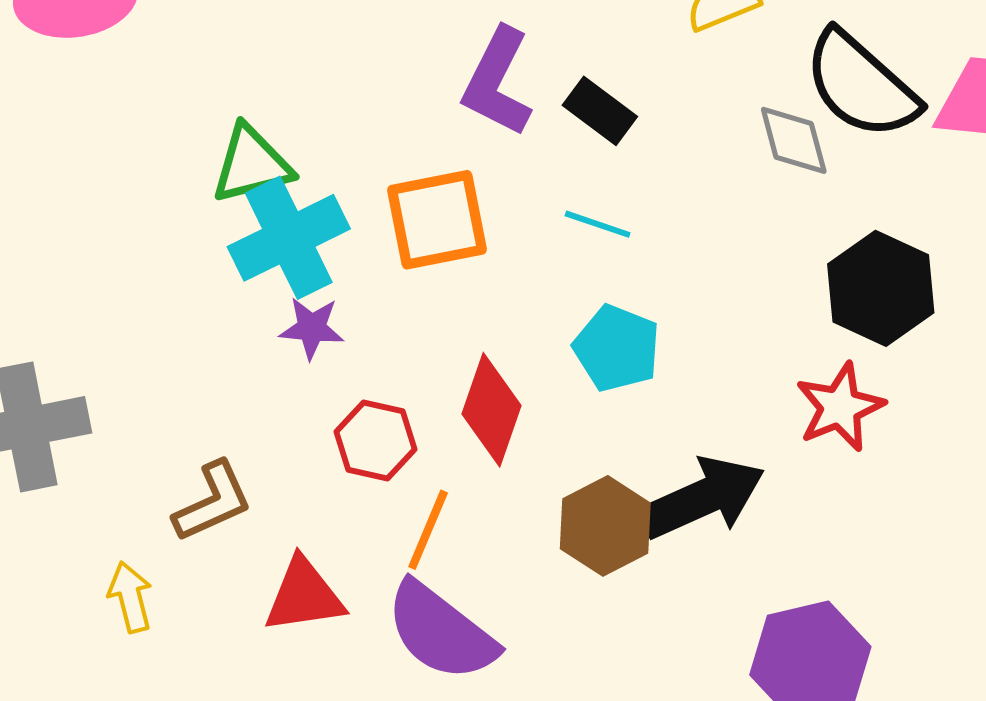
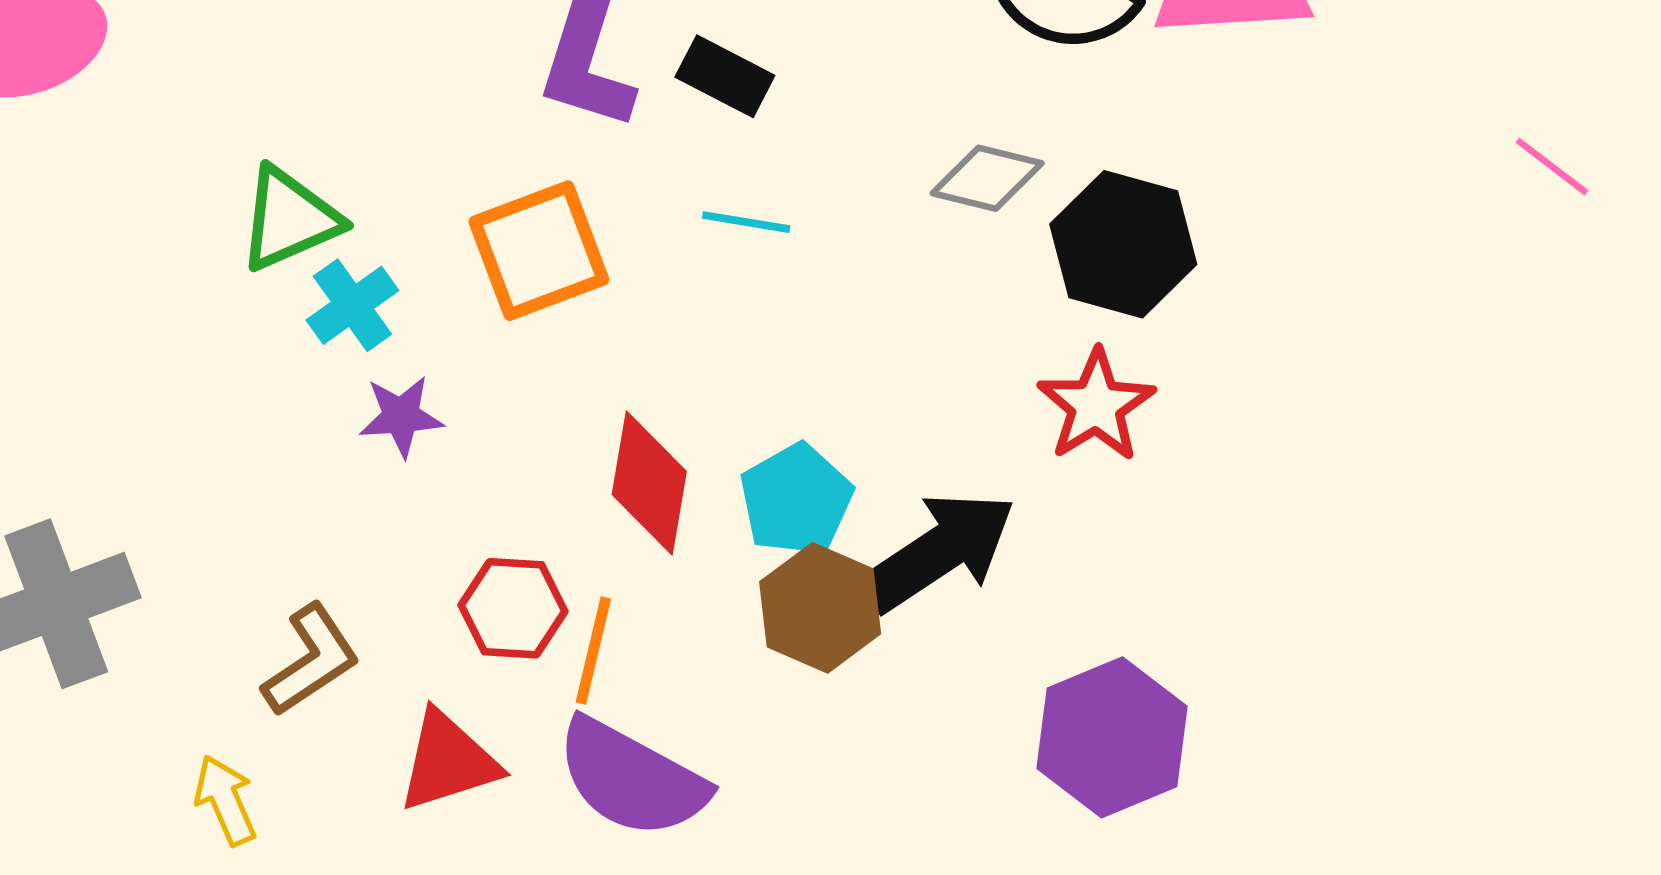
gray diamond: (794, 140) -> (987, 178), moved, turned -52
cyan cross: (289, 238) -> (352, 305), size x0.6
cyan pentagon: (617, 348) -> (796, 500), moved, turned 30
red hexagon: (376, 441) -> (513, 608), moved

